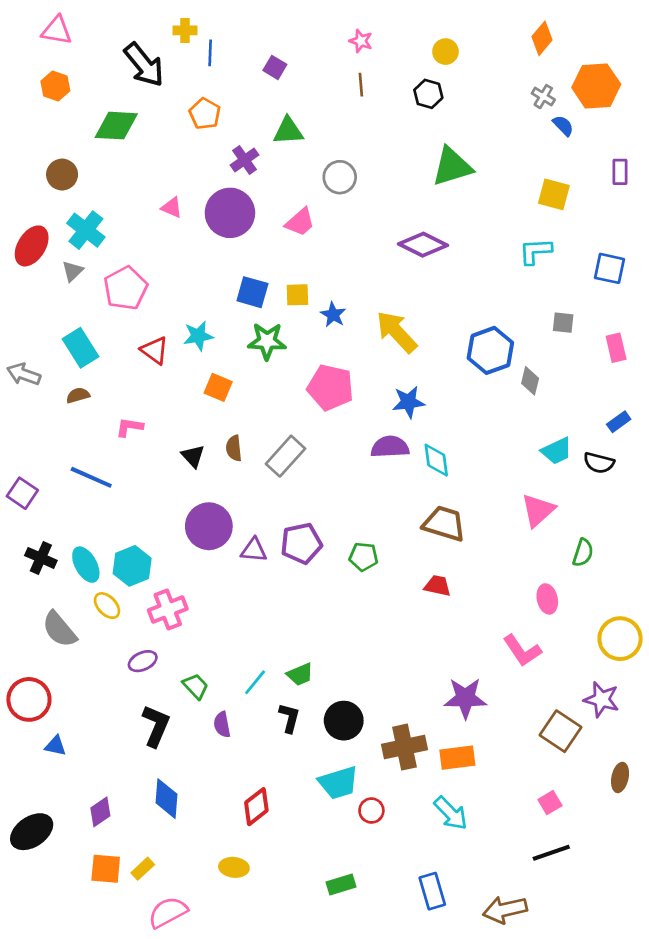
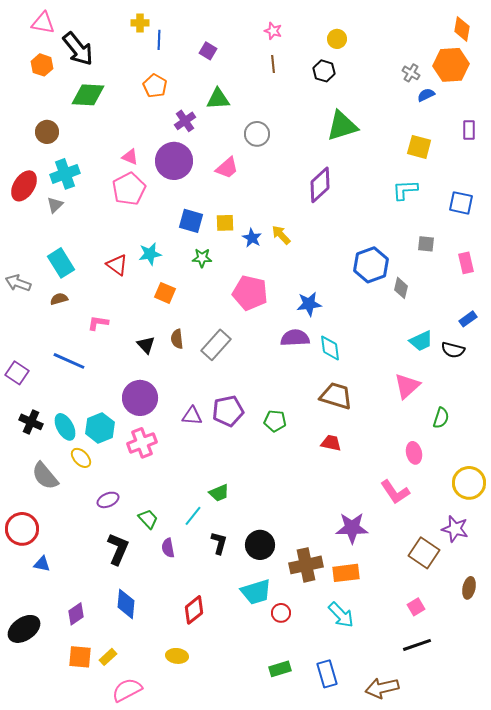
orange diamond: (542, 38) -> (462, 29), moved, turned -30
black arrow: (144, 65) -> (78, 49), moved
blue semicircle: (563, 126) -> (426, 95), turned -72
cyan cross: (86, 230) -> (65, 174), turned 32
purple diamond: (423, 245) -> (320, 185), turned -69
pink pentagon: (126, 288) -> (129, 189), moved
yellow arrow: (397, 332) -> (281, 235), moved, size x0.6
green star: (267, 341) -> (202, 258), size x0.7
purple circle: (209, 526) -> (140, 398), moved
pink cross: (168, 610) -> (142, 443), moved
green trapezoid: (300, 674) -> (219, 493), moved
green rectangle: (341, 885) -> (280, 669), moved

